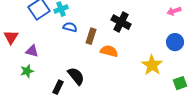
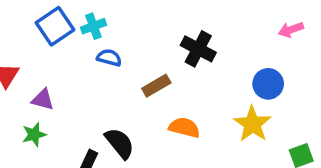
brown rectangle: (91, 36) -> (156, 86), moved, turned 42
blue circle: (175, 42) -> (268, 84), moved
orange semicircle: (109, 51) -> (184, 128), moved

